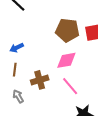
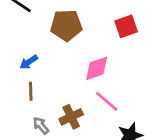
brown pentagon: (67, 30) -> (66, 25), moved
brown cross: (40, 80) -> (71, 117), moved

